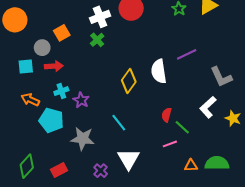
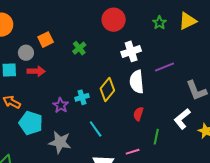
white cross: (100, 17) -> (131, 51), moved
cyan cross: (61, 91) -> (82, 97), moved
red semicircle: (167, 115) -> (138, 114), moved
green line: (182, 127) -> (156, 137), turned 56
pink line: (170, 144) -> (133, 152), moved

